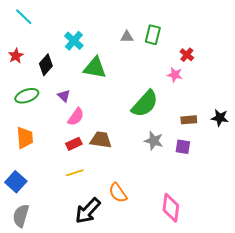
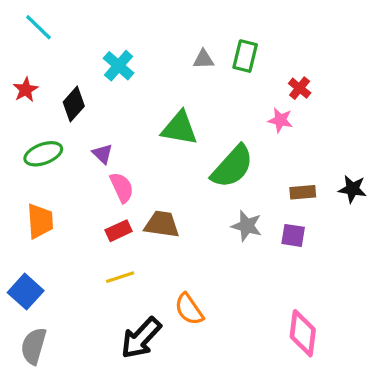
green triangle: (95, 68) -> (179, 128), moved
pink semicircle: (76, 117) -> (122, 187), turned -60
pink diamond: (171, 208) -> (303, 333), moved

